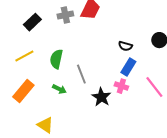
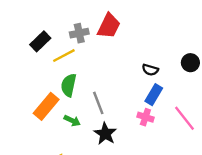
yellow line: (24, 56) -> (64, 56), moved
orange rectangle: (23, 91) -> (46, 106), moved
black star: (101, 97) -> (105, 134), moved

